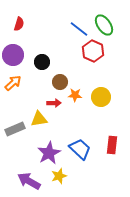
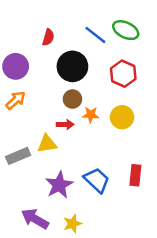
red semicircle: (19, 24) -> (48, 37), moved
green ellipse: (104, 25) -> (126, 30), turned -30
red hexagon: (93, 51) -> (123, 74), moved
black circle: (42, 62) -> (72, 66), moved, size x1.6
yellow star: (59, 176) -> (72, 224), moved

